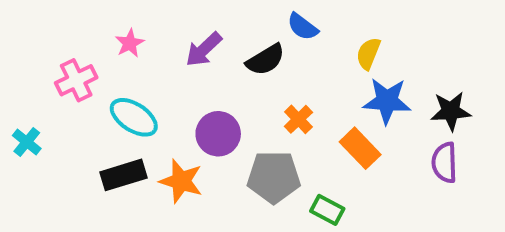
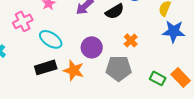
orange rectangle: (360, 148) -> (181, 77), moved
green rectangle: (327, 210) -> (158, 78), moved

